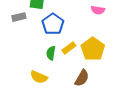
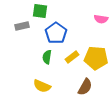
yellow pentagon: (93, 49) -> (96, 58), turned -30
green semicircle: (51, 53) -> (47, 57), moved

